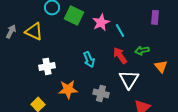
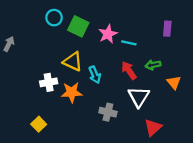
cyan line: (120, 30) -> (129, 43), turned -48
yellow triangle: (34, 31) -> (73, 62), moved
orange star: (68, 89) -> (72, 92), moved

